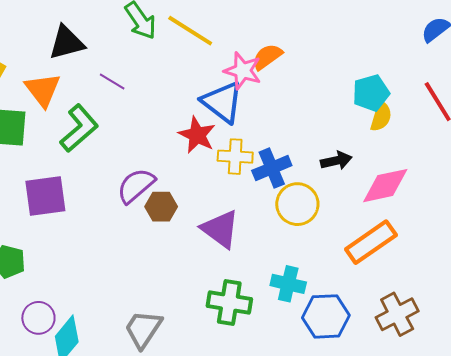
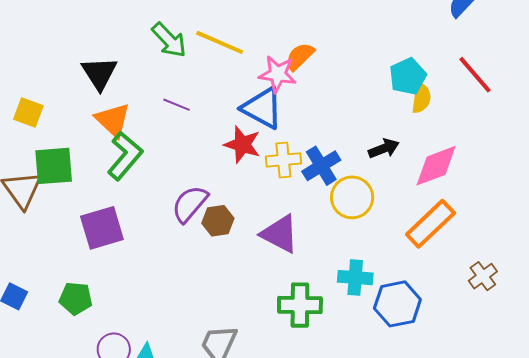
black triangle: (67, 43) -> (99, 73), turned -39
purple line: (112, 82) -> (176, 105), moved
orange triangle: (43, 90) -> (113, 120), moved
brown cross: (397, 314) -> (483, 276), moved, size x0.7

